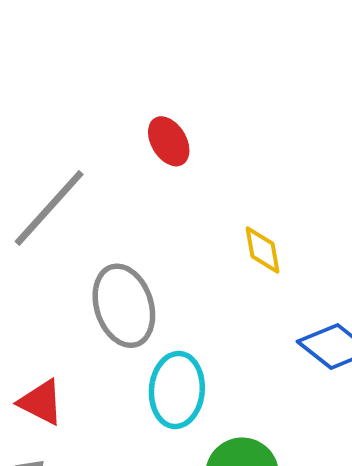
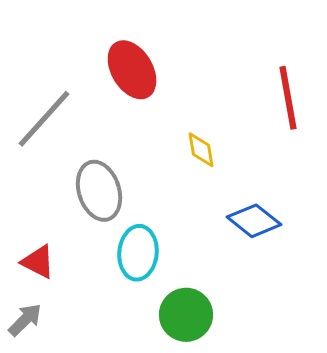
red ellipse: (169, 141) -> (132, 70), size x1.6

